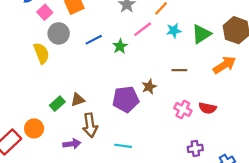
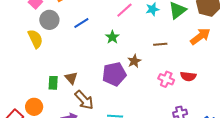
green star: (120, 46) -> (112, 37), moved
brown triangle: (78, 100) -> (71, 78), turned -48
green rectangle: (57, 104) -> (53, 83), turned -40
brown arrow: (90, 125) -> (84, 100), turned -30

